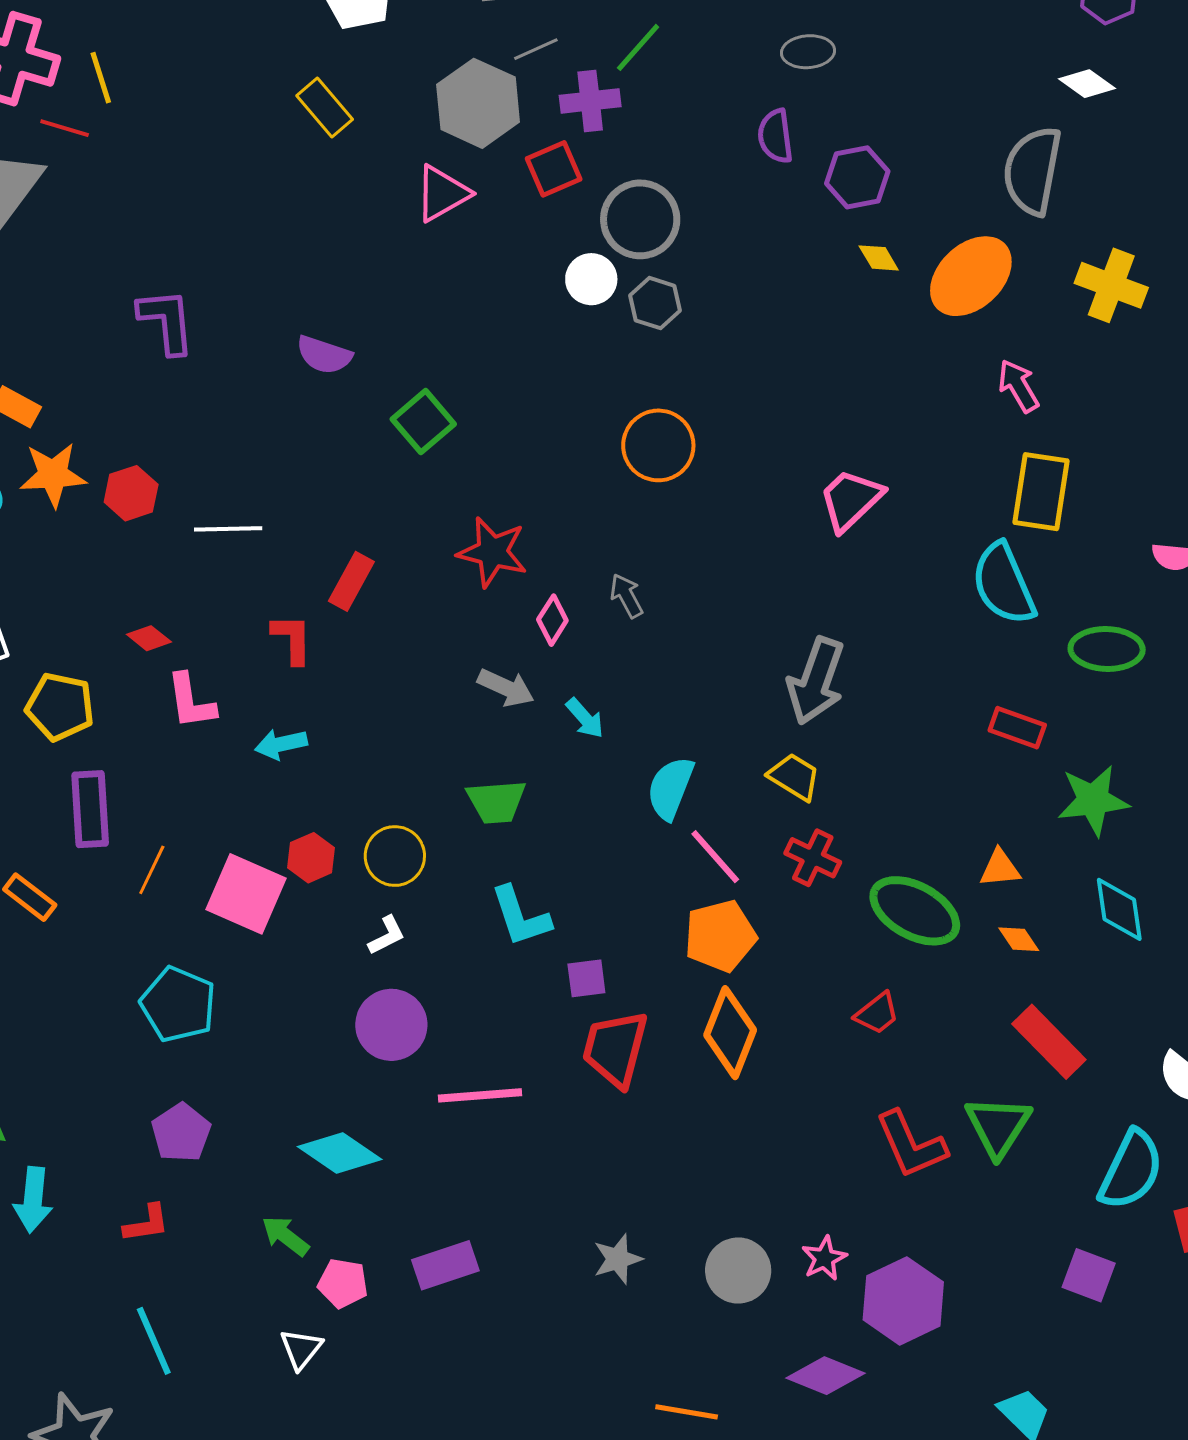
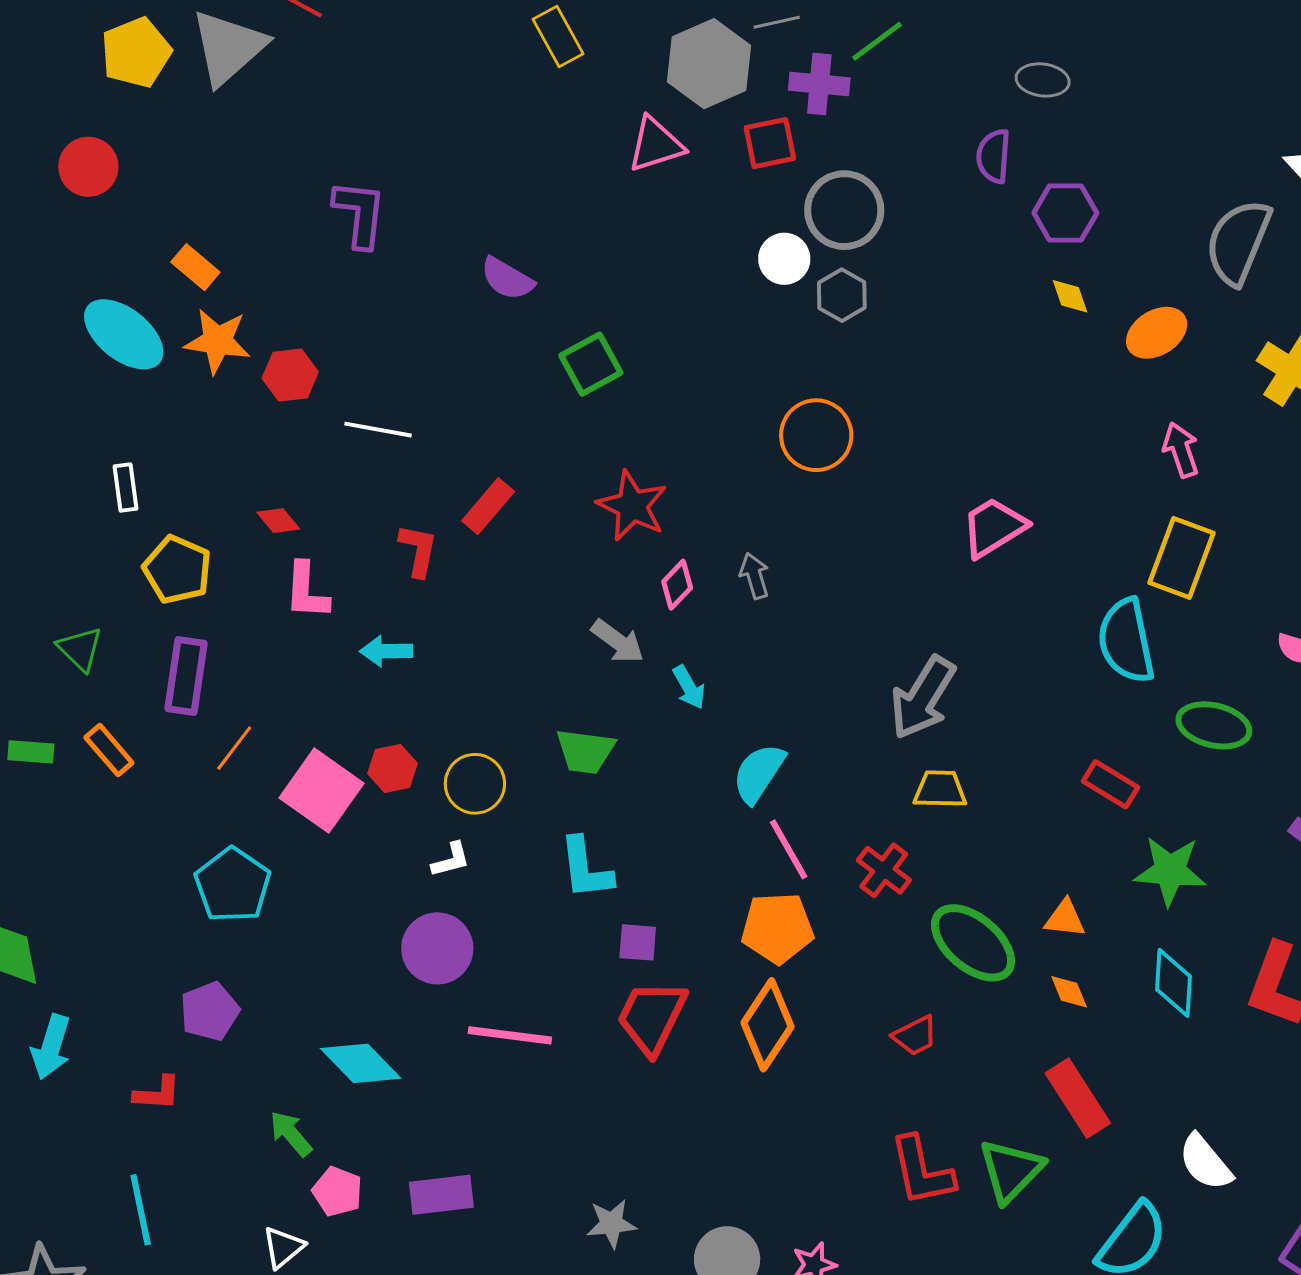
orange ellipse: (971, 276) -> (1157, 333), size x0.7
yellow trapezoid: (794, 777) -> (940, 789), moved, turned -42

